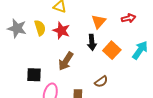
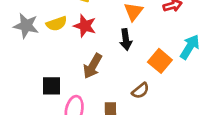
yellow semicircle: (40, 28) -> (57, 24), turned 91
orange square: (112, 50) -> (160, 61), moved

